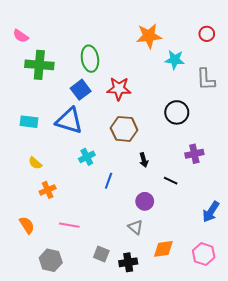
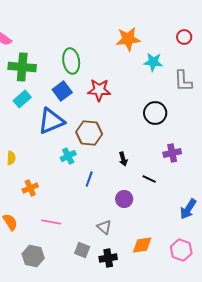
blue triangle: (69, 121) -> (51, 121), turned -40
cyan rectangle: (29, 122) -> (22, 99), moved, turned -48
brown hexagon: (124, 129) -> (89, 133), moved
yellow semicircle: (35, 163) -> (11, 158), moved, turned -128
gray triangle: (135, 227) -> (104, 227), moved

